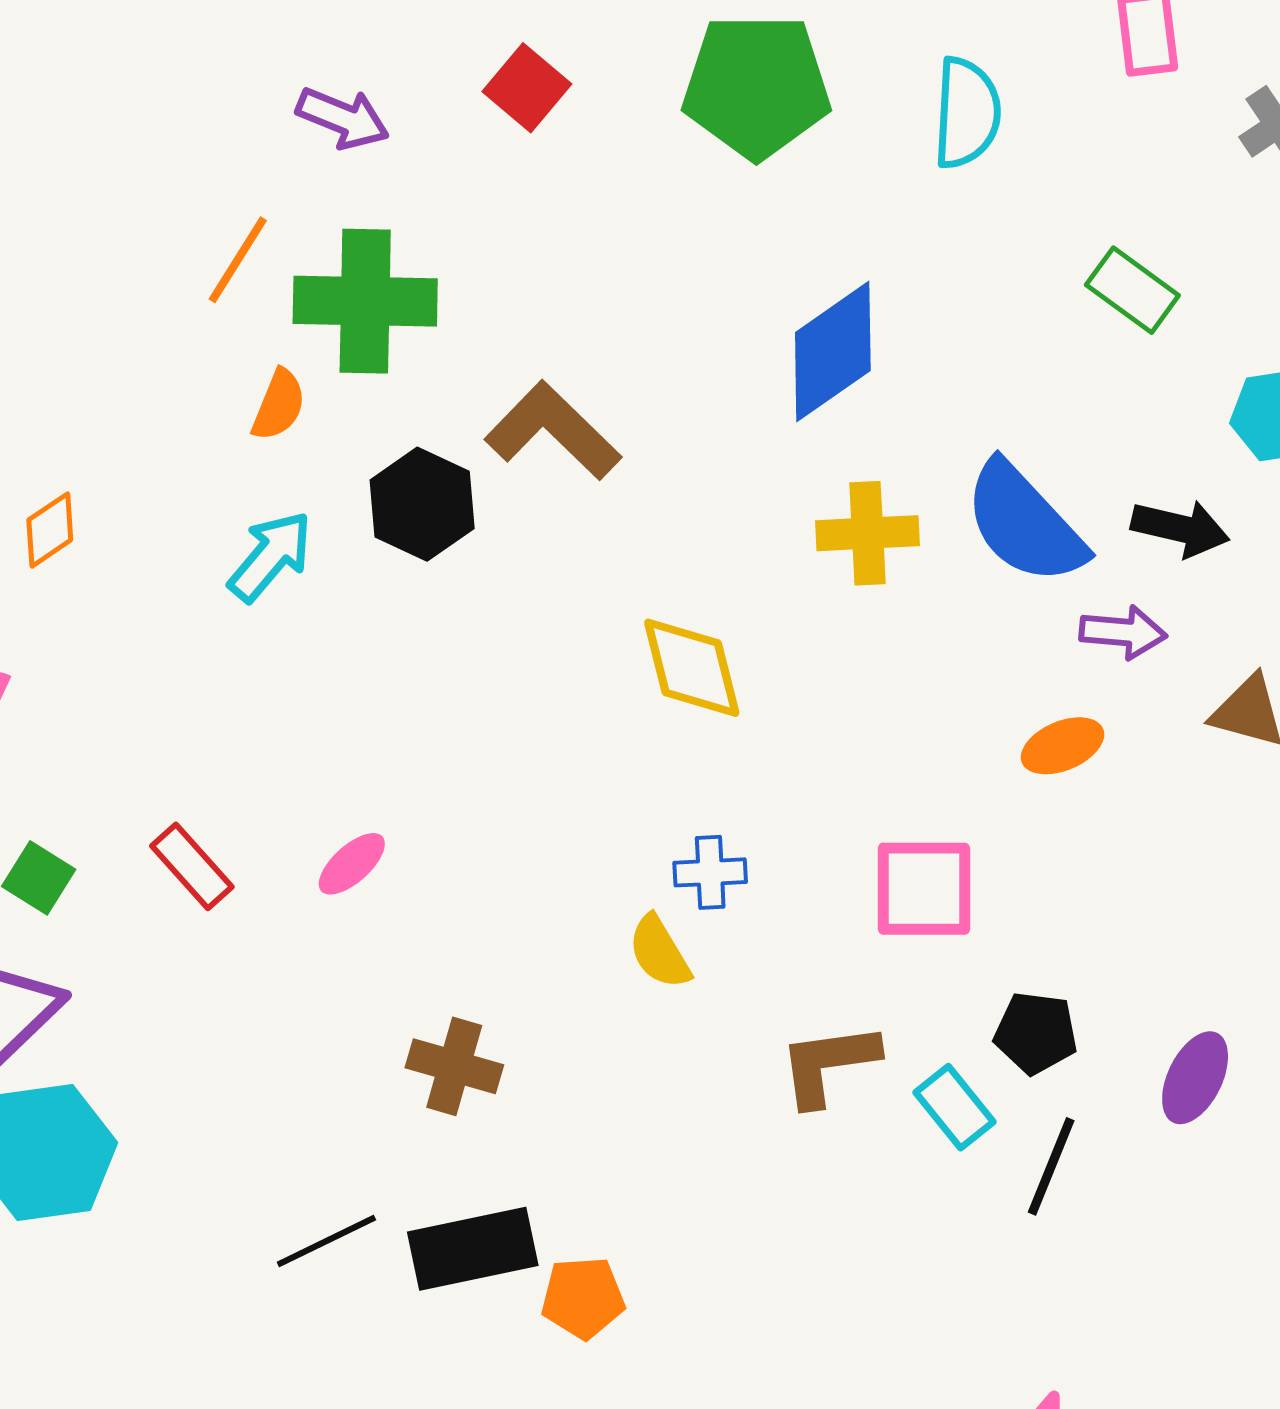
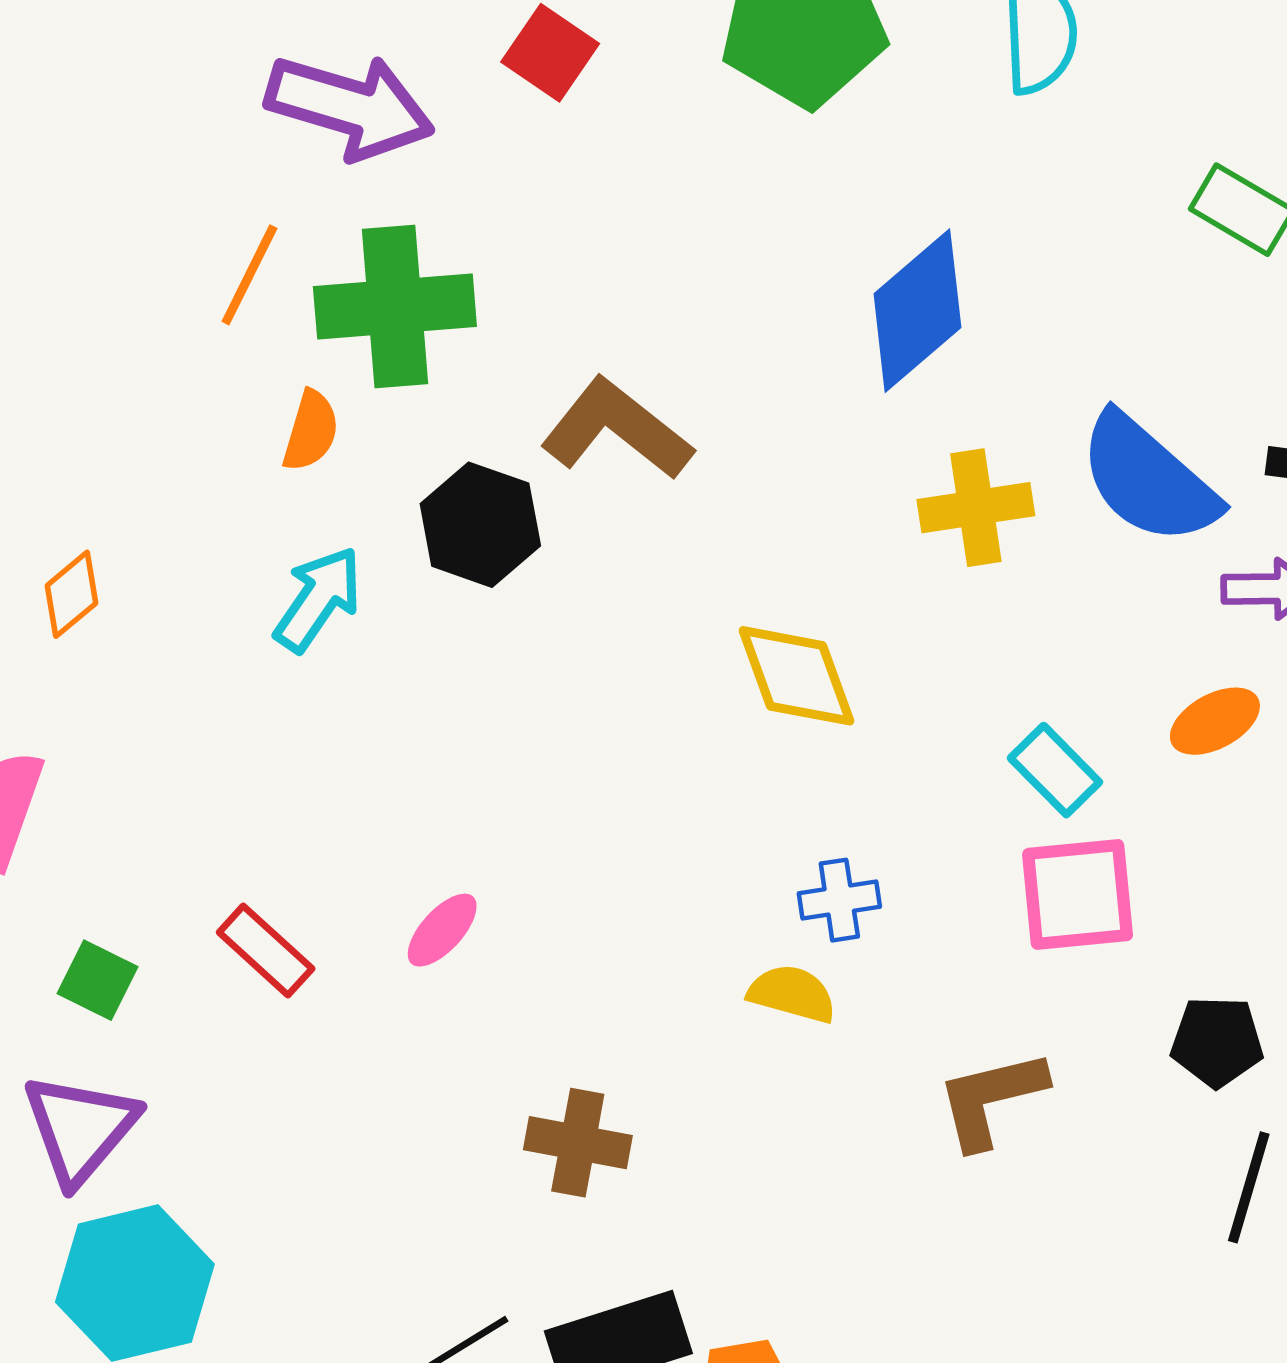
purple arrow: (343, 118) -> (350, 107), size x1.6
yellow semicircle: (659, 952) -> (792, 994), turned 142
cyan rectangle: (955, 1107) -> (1055, 770), moved

